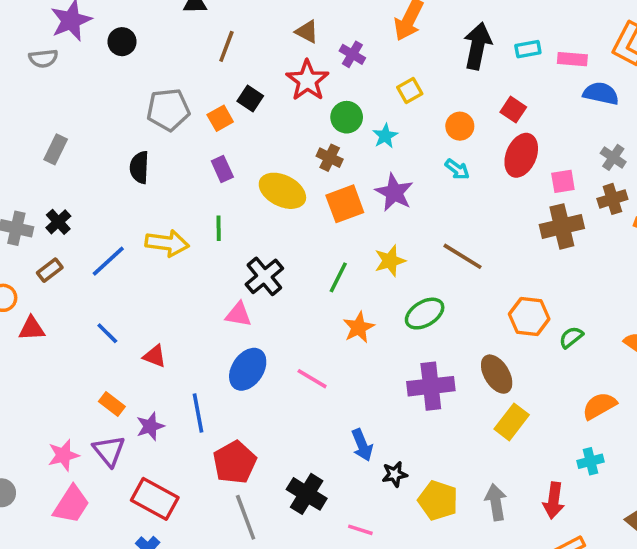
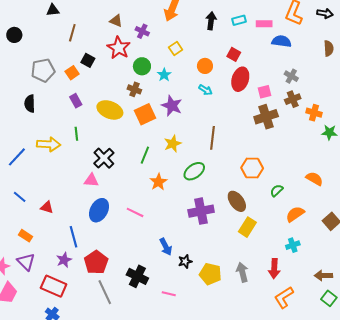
black arrow: (478, 46) -> (211, 21), size x0.7
brown line: (462, 256) -> (212, 138), turned 70
green semicircle: (571, 337) -> (277, 190), moved
purple star: (150, 426) -> (64, 260), moved

